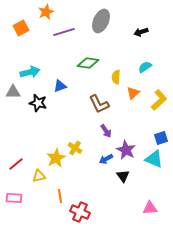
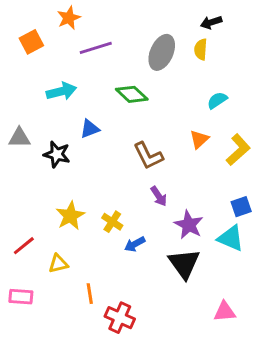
gray ellipse: (101, 21) -> (162, 52), moved
black arrow: (141, 32) -> (211, 22), moved
green diamond: (88, 63) -> (132, 94), turned 35
cyan arrow: (30, 72) -> (61, 91), moved
yellow semicircle: (116, 77) -> (201, 49), moved
yellow star: (56, 158) -> (70, 216), moved
blue arrow: (106, 159) -> (135, 244), moved
black triangle: (123, 176) -> (184, 264), size x1.6

